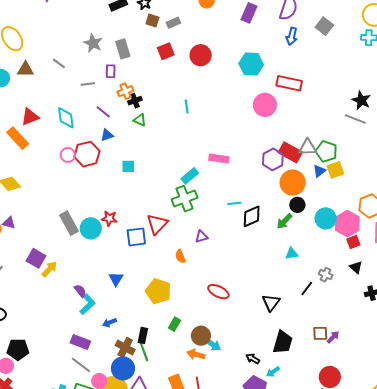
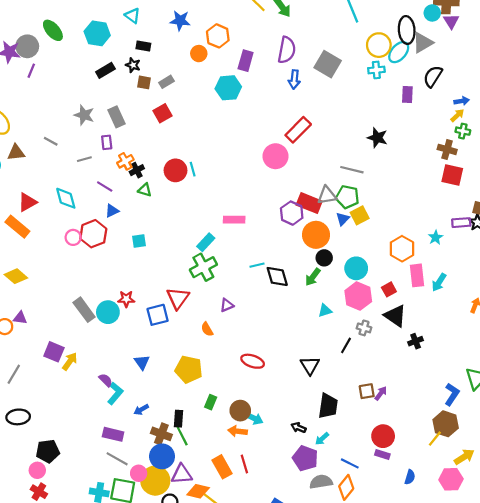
gray square: (324, 26) -> (328, 64), size x1.4
red circle: (201, 55) -> (176, 170), moved
cyan hexagon: (251, 64) -> (228, 88), moved
red rectangle: (289, 83) -> (298, 130), turned -50
gray line: (355, 119) -> (352, 170), moved
black diamond: (252, 216) -> (277, 277), turned -75
pink hexagon: (347, 224) -> (358, 296), moved
black triangle: (356, 267) -> (395, 316), size x1.6

